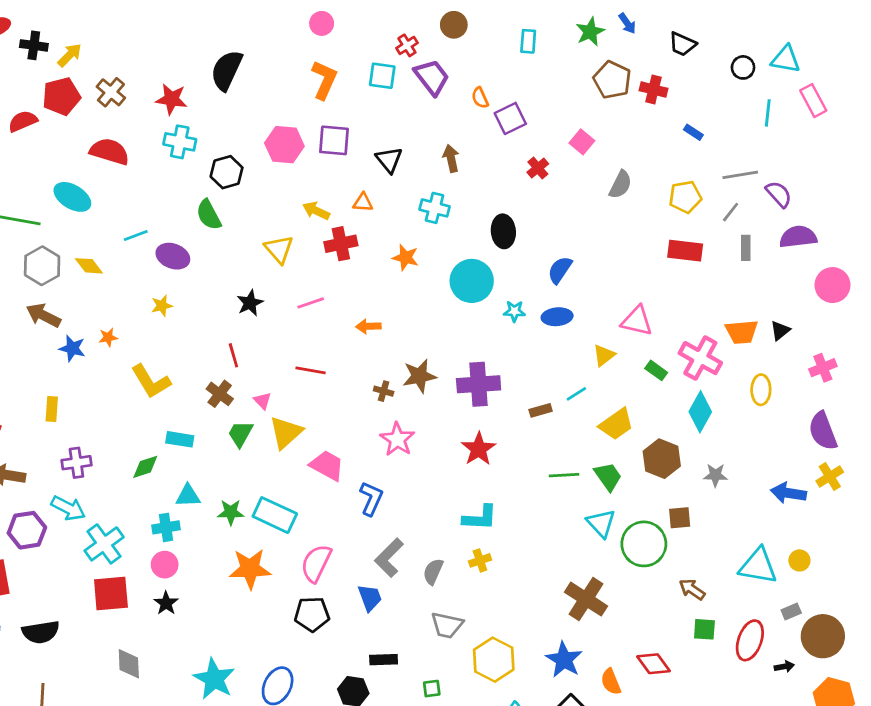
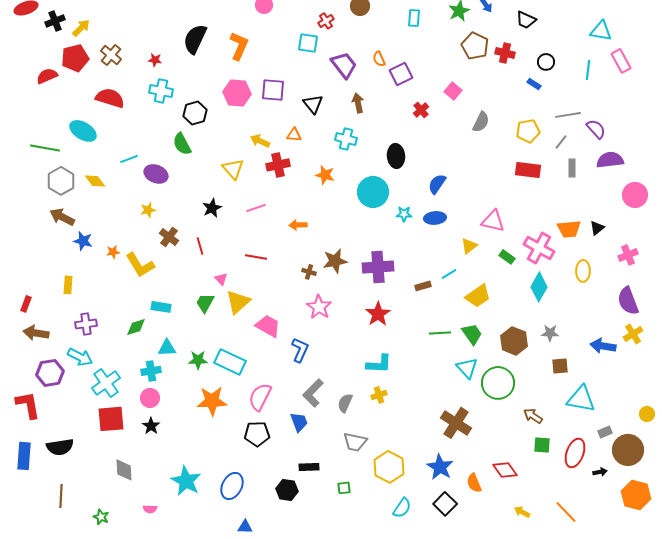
black cross: (34, 45) -> (55, 21), turned -30
black circle: (743, 67) -> (546, 62), moved
purple trapezoid: (432, 77) -> (344, 65), moved
orange L-shape: (324, 80) -> (239, 46), moved
red star: (171, 99) -> (155, 60), size x0.6
orange star: (108, 337) -> (113, 252), moved
brown cross: (220, 394) -> (169, 237), moved
brown hexagon: (662, 459) -> (514, 341), moved
brown square: (680, 518) -> (560, 366), moved
yellow circle: (799, 560) -> (647, 414), moved

